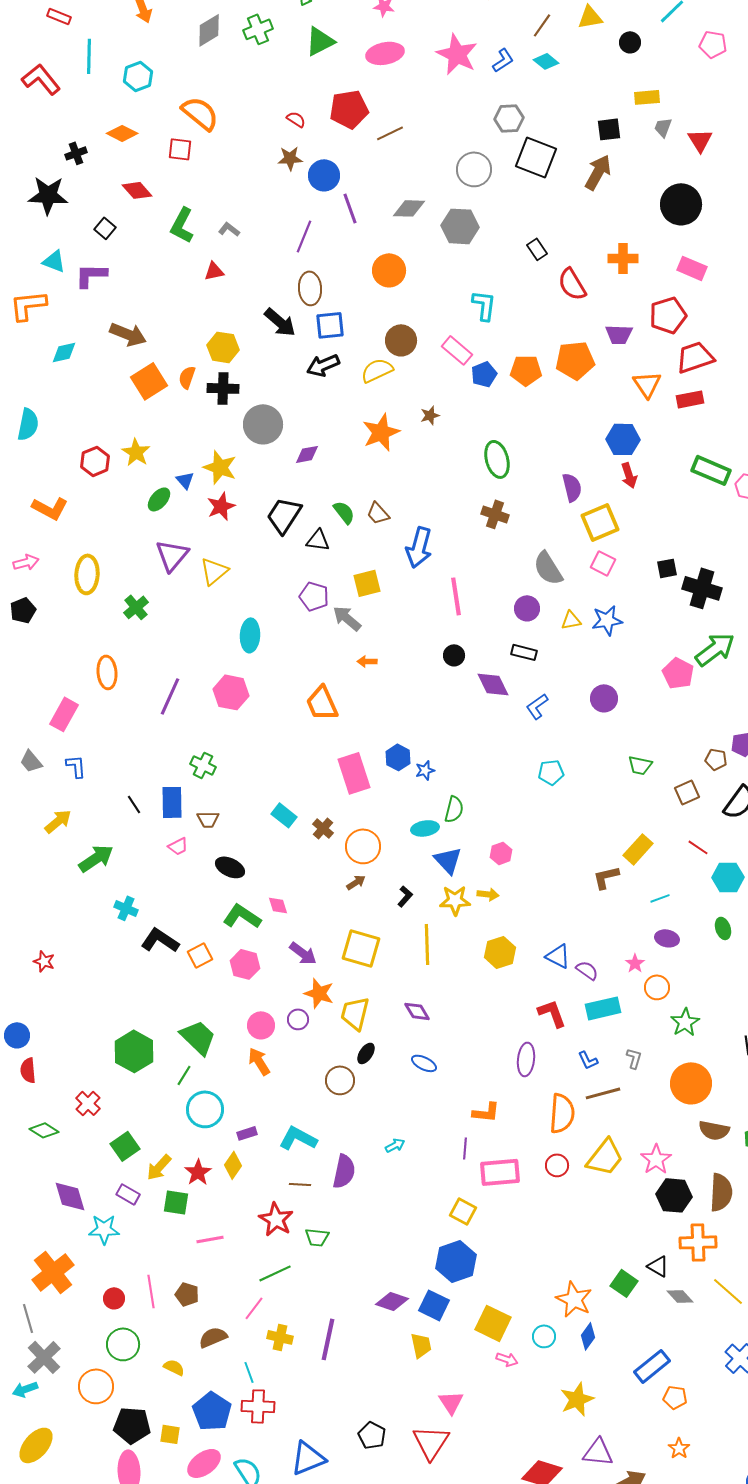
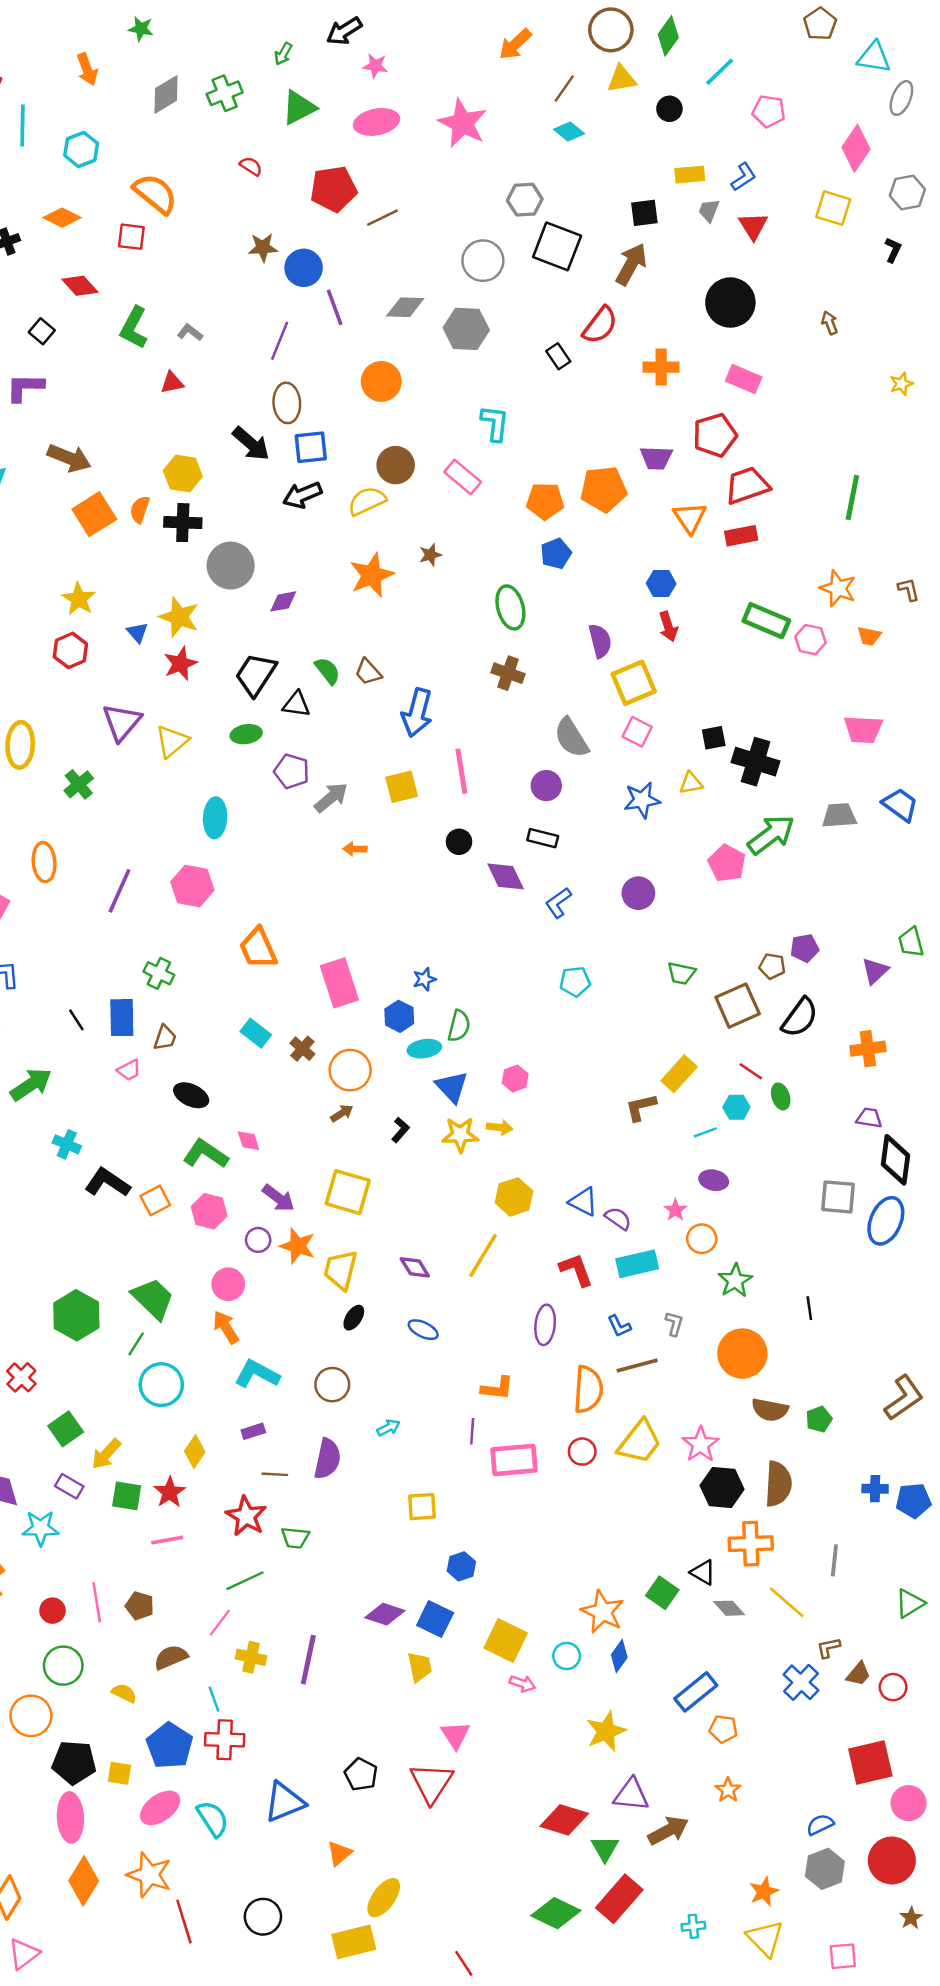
blue L-shape: (503, 60) -> (744, 177), moved
red semicircle: (296, 119) -> (251, 166), moved
red semicircle: (572, 284) -> (600, 325), moved, turned -112
blue pentagon: (484, 374) -> (556, 554), moved
blue hexagon: (623, 439) -> (661, 583), size x0.7
red hexagon: (95, 461) -> (70, 650), moved
green ellipse: (159, 499) -> (246, 734), moved, turned 40
yellow square: (367, 583) -> (402, 787), moved
gray arrow: (347, 618) -> (331, 798), turned 100
yellow triangle: (571, 620) -> (691, 783), moved
orange trapezoid: (322, 703) -> (258, 948), moved
blue hexagon: (398, 757) -> (399, 1016), moved
brown square: (687, 792) -> (738, 1006), size x1.5
brown trapezoid: (208, 819) -> (165, 1038), turned -70
cyan hexagon: (728, 877) -> (736, 1107), moved, size x0.7
green ellipse: (723, 928) -> (781, 1096), moved
yellow line: (427, 944) -> (483, 1255), moved, turned 33
purple circle: (298, 1019) -> (258, 1240), moved
brown circle: (340, 1080) -> (332, 1385), moved
purple rectangle: (247, 1133) -> (253, 1431), moved
cyan L-shape: (298, 1138) -> (257, 1374), moved
red star: (198, 1172) -> (170, 1492), moved
yellow square: (463, 1211) -> (422, 1507), moved, turned -32
blue hexagon: (456, 1261) -> (461, 1566), size x0.6

